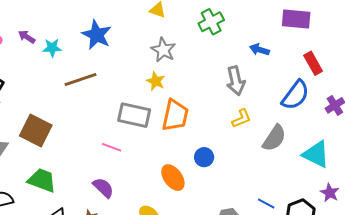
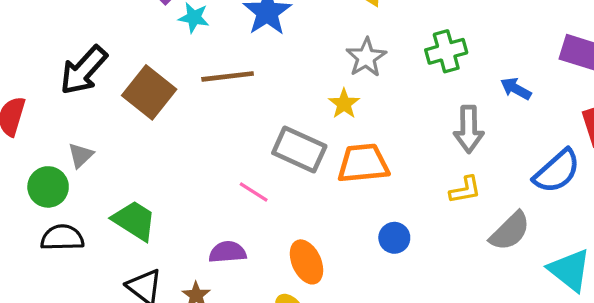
green cross: (211, 22) -> (446, 51), moved
orange trapezoid: (175, 115) -> (363, 163), turned -120
brown square: (36, 130) -> (149, 92), moved
orange ellipse: (173, 178) -> (306, 262), moved
purple semicircle: (103, 188) -> (228, 252), turned -60

